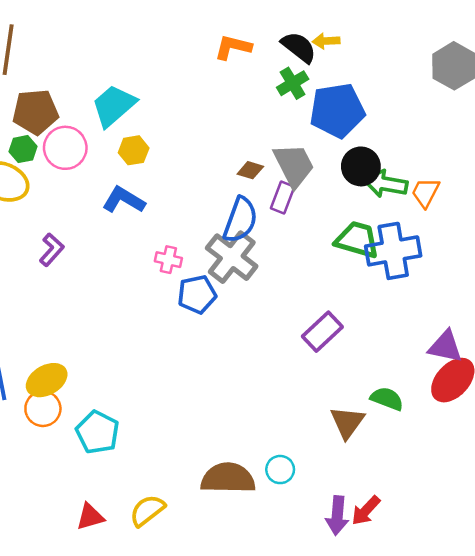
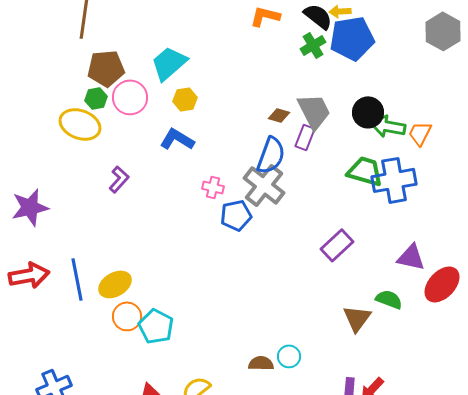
blue pentagon: (337, 111) -> (352, 38), moved
purple triangle: (445, 347) -> (411, 257), moved
orange circle: (43, 409) -> (127, 316), moved
cyan circle: (280, 470) -> (289, 356), moved
brown semicircle: (228, 478) -> (261, 363), size x0.6

